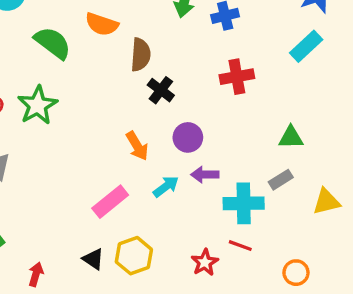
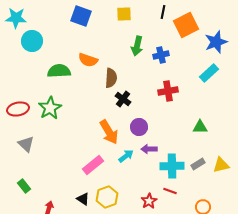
green semicircle: (53, 43) -> (59, 71), turned -40
orange arrow: (137, 146) -> (109, 132), size x1.4
gray rectangle: (281, 180) -> (198, 164), moved

